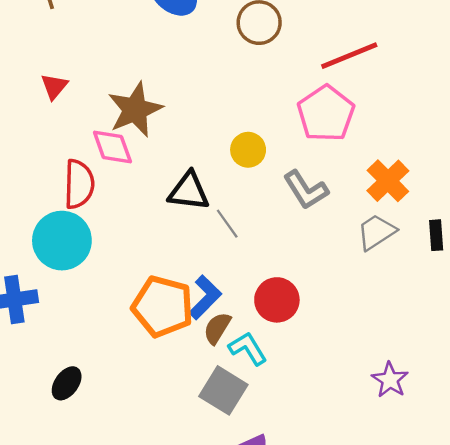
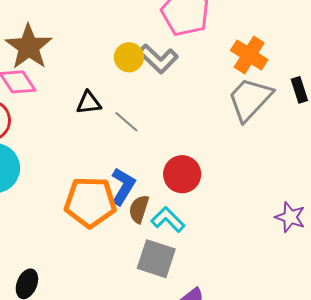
gray L-shape: (306, 190) -> (158, 59), moved
black triangle: (189, 191) -> (89, 103), size x0.7
gray trapezoid: (376, 232) -> (250, 99), size x1.4

